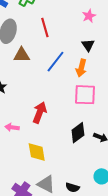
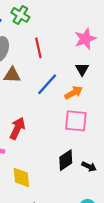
pink star: (89, 16) -> (85, 39), size x1.5
orange arrow: (81, 68) -> (74, 93), turned -138
red arrow: (40, 112) -> (17, 128), moved

